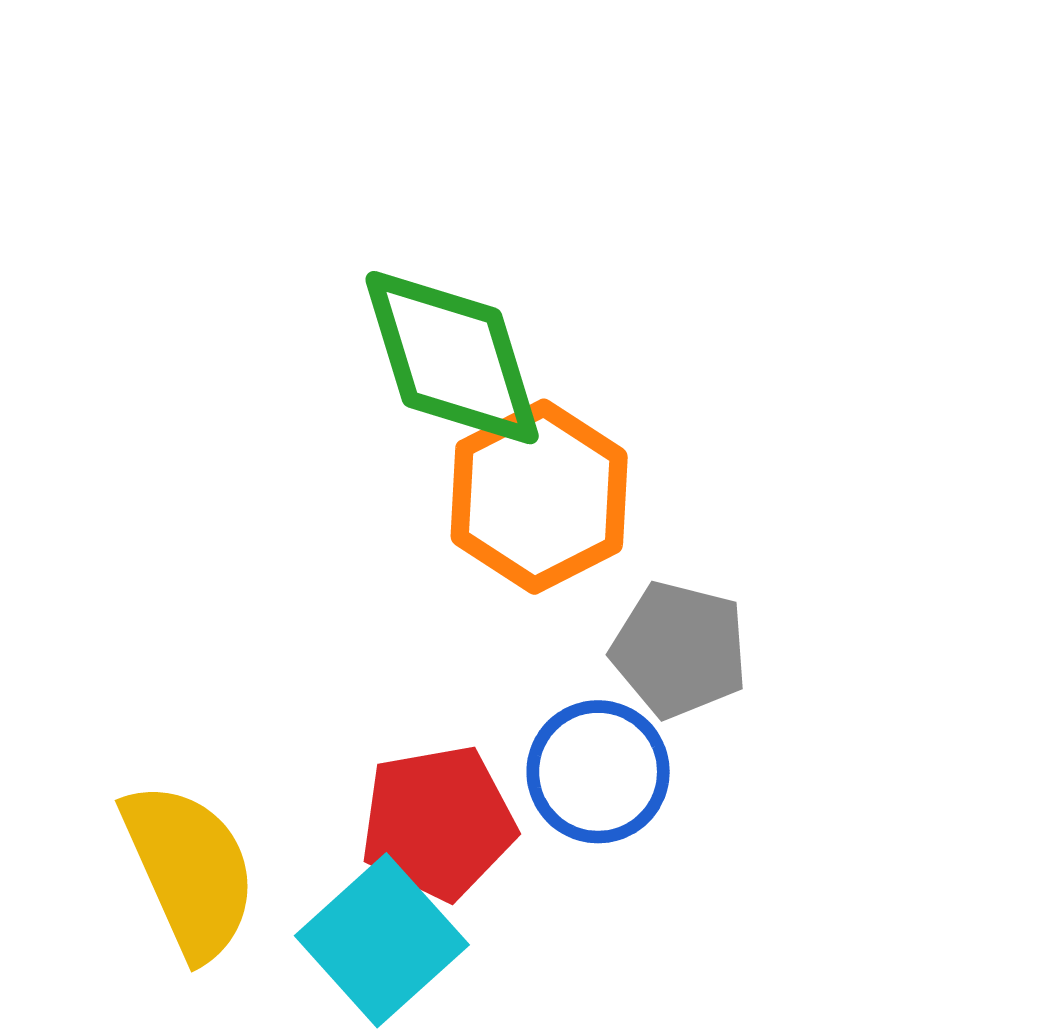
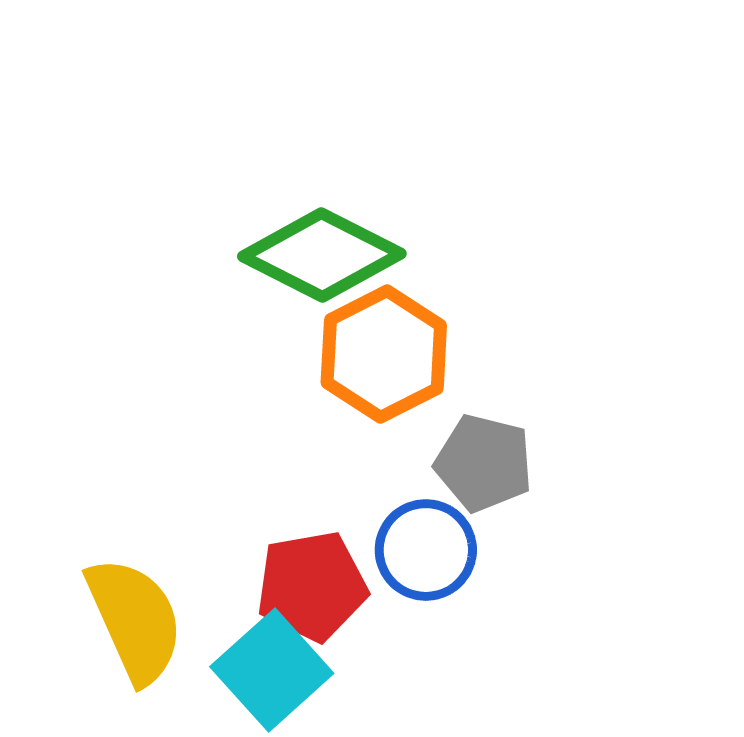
green diamond: (452, 358) -> (322, 255), turned -46

